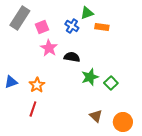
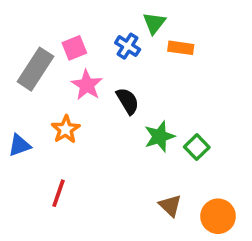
green triangle: (87, 13) -> (154, 23), turned -32
gray rectangle: (20, 18) -> (35, 69), moved
black semicircle: (72, 57) -> (128, 101), turned 49
orange star: (37, 85) -> (66, 129), moved

